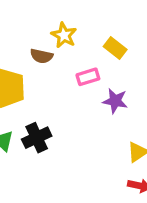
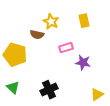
yellow rectangle: (115, 48) -> (84, 21), moved, turned 40
black cross: (37, 138) -> (49, 90), moved

